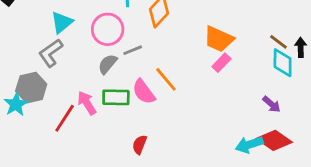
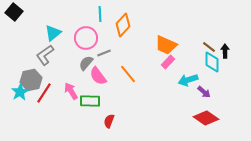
pink semicircle: (144, 92) -> (98, 76), moved
green rectangle: (116, 97) -> (90, 101), moved
red line: (65, 118) -> (44, 93), moved
cyan arrow: (249, 145) -> (188, 80), moved

